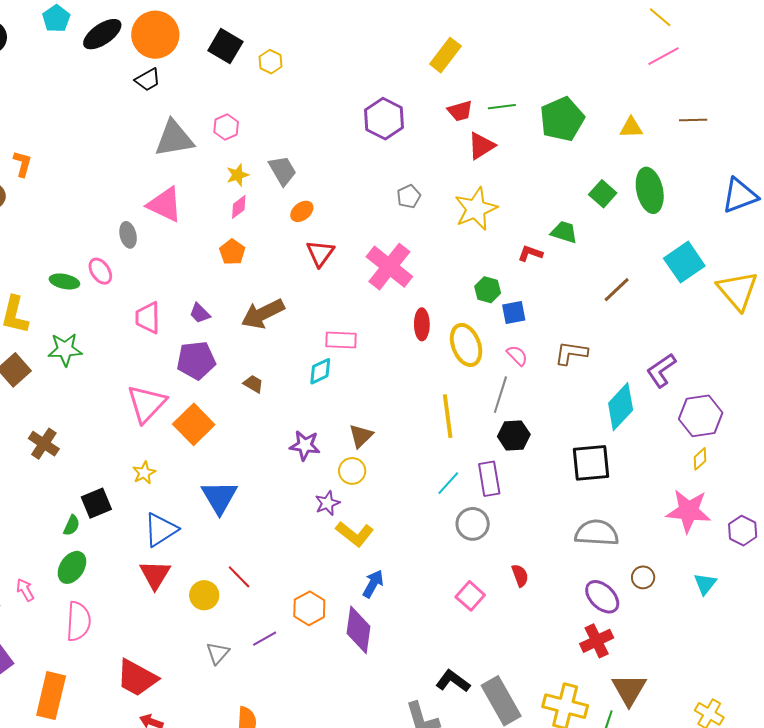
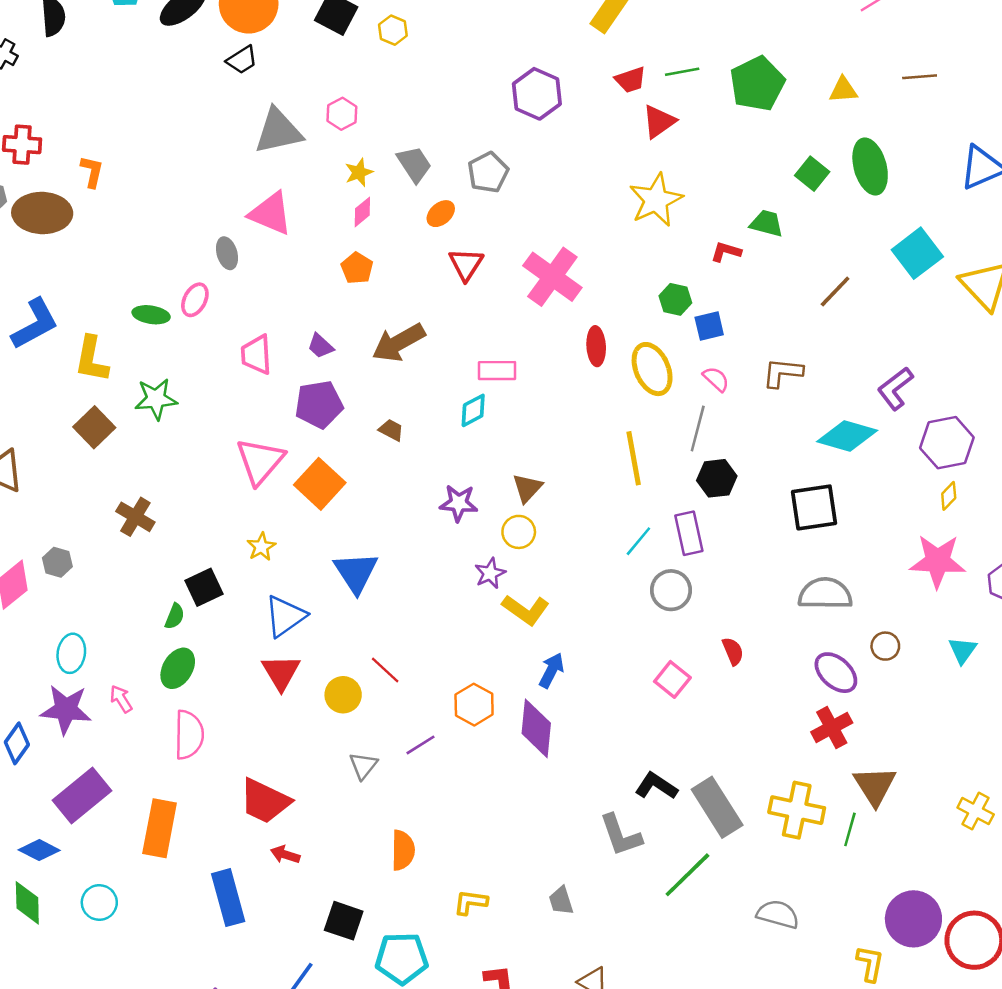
gray pentagon: (409, 196) -> (488, 172), moved, size x1.4
pink ellipse: (100, 271) -> (195, 300), turned 64
cyan diamond: (621, 407) -> (847, 436), turned 66

